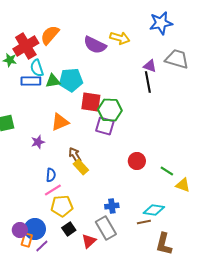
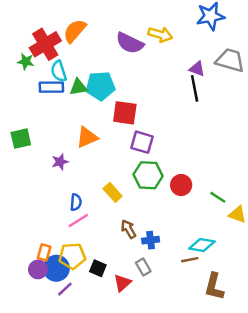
green hexagon: (110, 110) -> (148, 175), moved
brown arrow: (75, 155) -> (129, 229), moved
yellow pentagon: (62, 206) -> (72, 256), moved
gray rectangle: (106, 228) -> (143, 267), size x0.6
black square: (69, 229) -> (98, 268), turned -32
orange rectangle: (27, 240) -> (44, 252), moved

